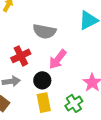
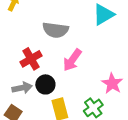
black circle: (42, 80) -> (45, 84), moved

